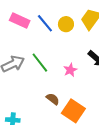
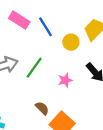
yellow circle: (66, 24) -> (71, 42), moved
green line: (40, 63) -> (34, 68), turned 65

